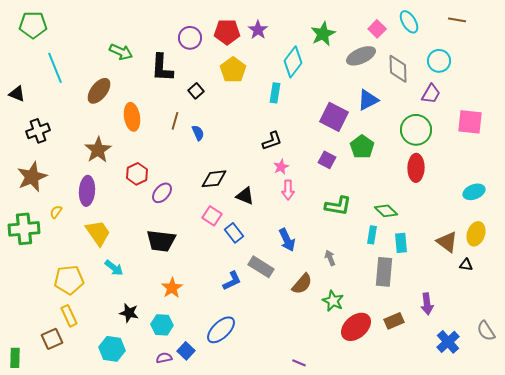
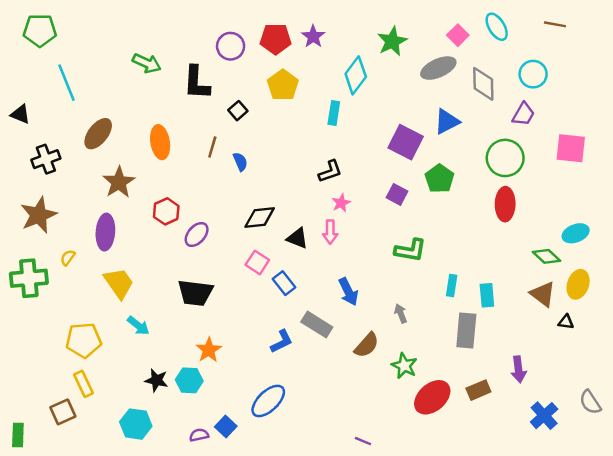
brown ellipse: (99, 91) -> (98, 134), moved
pink arrow: (288, 190) -> (330, 232), moved
green diamond: (386, 211) -> (546, 256), moved
cyan hexagon: (162, 325) -> (189, 380), moved

